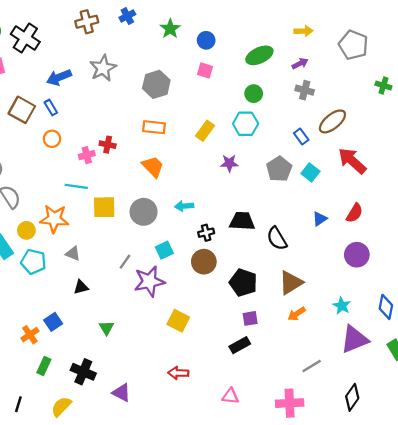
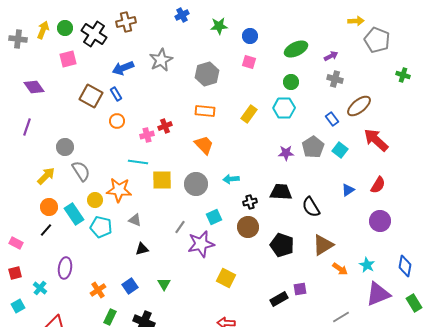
brown cross: (87, 22) -> (126, 22), moved
green star: (170, 29) -> (219, 26), turned 30
yellow arrow: (303, 31) -> (356, 21), moved
red cross: (108, 145) -> (165, 126), turned -32
purple star: (229, 163) -> (286, 153), moved
orange arrow: (297, 314) -> (340, 269), moved, turned -112
purple square: (250, 318) -> (300, 289), moved
blue square: (53, 322) -> (130, 286), moved

